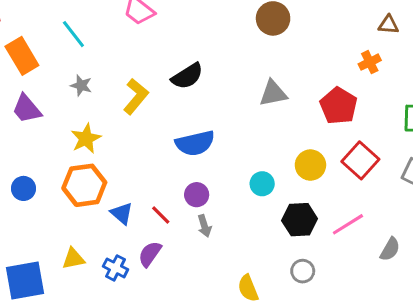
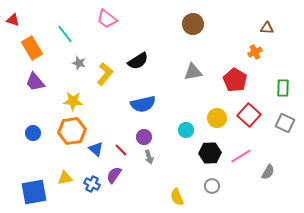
gray star: (81, 85) -> (79, 63), moved
yellow star: (86, 139) -> (73, 101), turned 30

